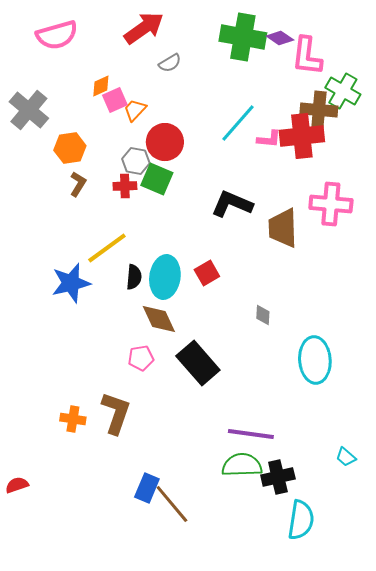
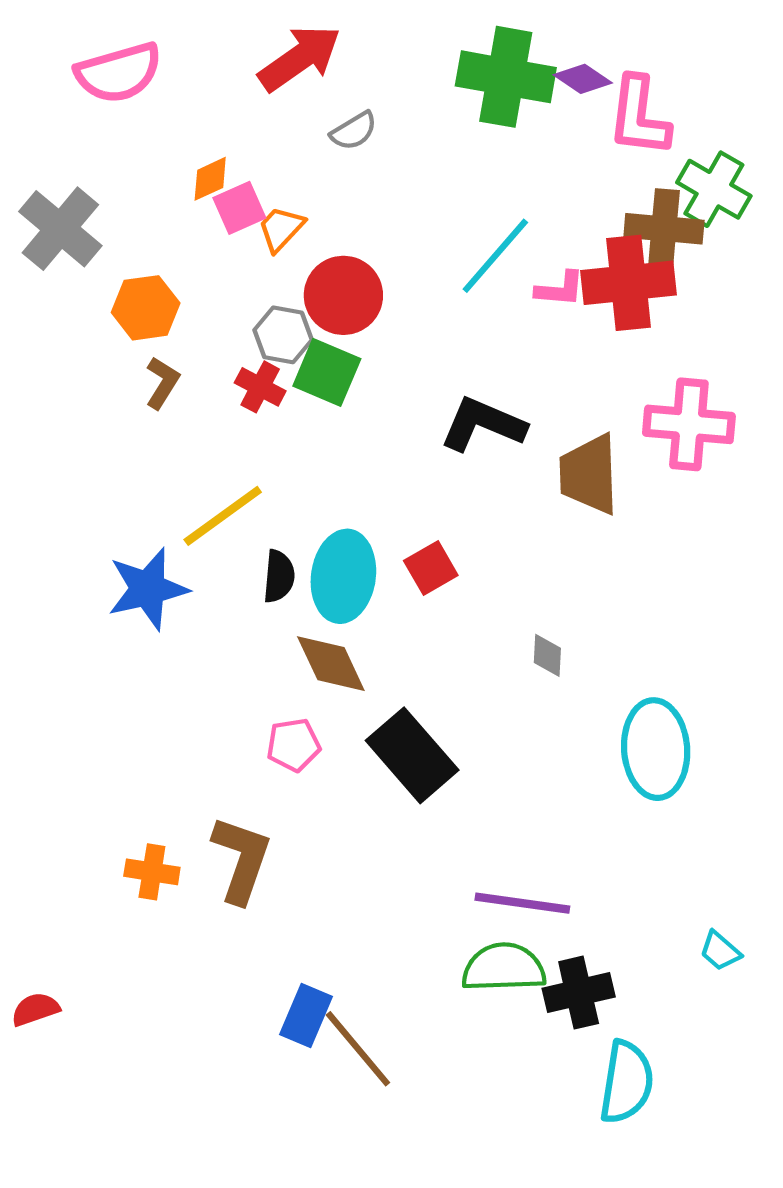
red cross: (125, 186) -> (260, 387), turned 30

